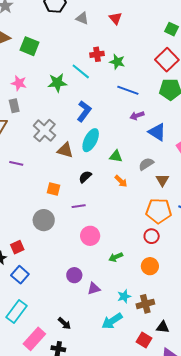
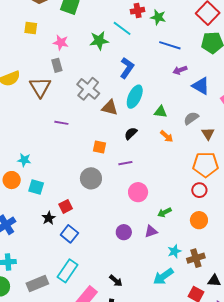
purple triangle: (94, 289) -> (151, 231), moved

